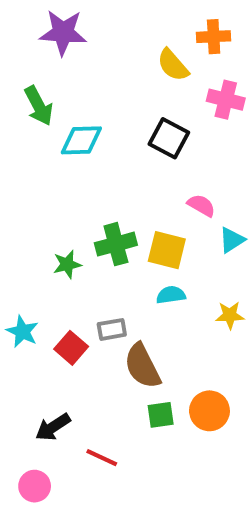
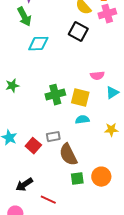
pink cross: (226, 100) -> (107, 14), moved, turned -30
green arrow: (39, 106) -> (24, 17), moved
black square: (169, 138) -> (78, 32), moved
pink semicircle: (201, 205) -> (97, 76), turned 144
green star: (67, 264) -> (12, 86), moved

